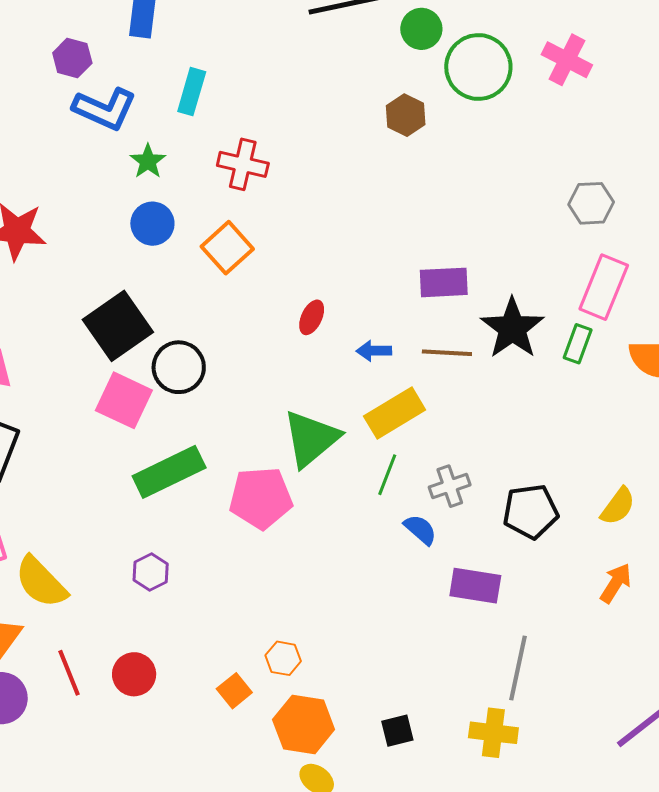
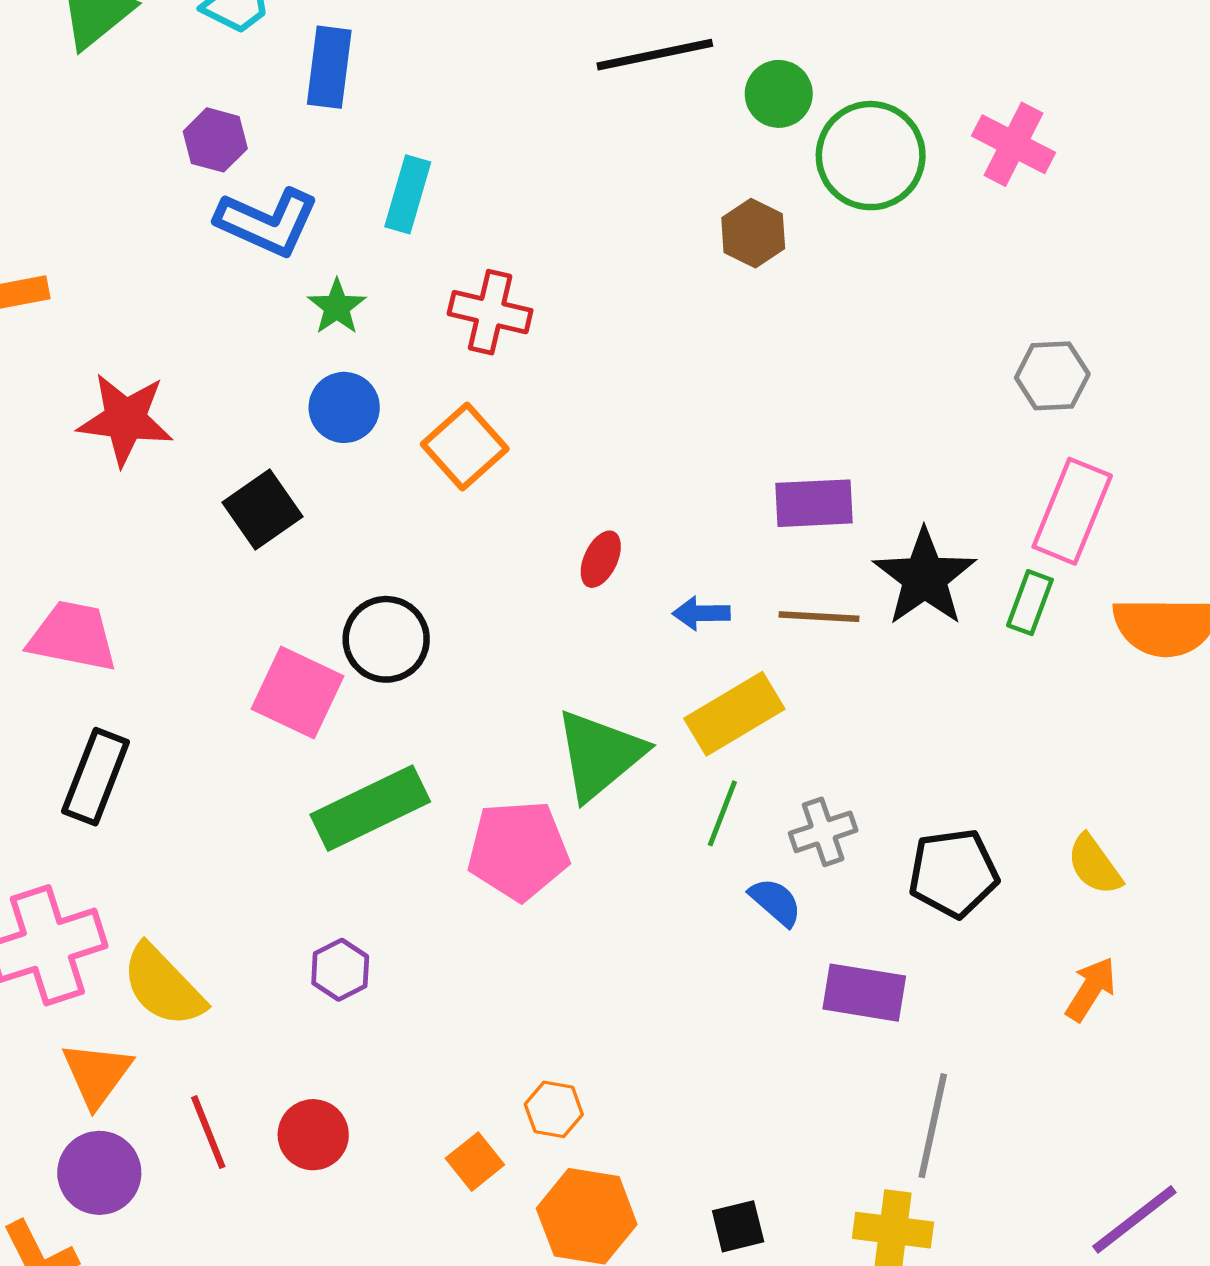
black square: (118, 326) -> (262, 510), moved, size x0.7
yellow semicircle: (618, 506) -> (1094, 865), turned 108

